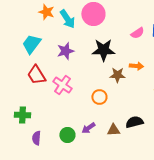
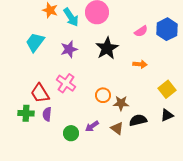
black star: (103, 50) -> (107, 48), turned -30
red trapezoid: (36, 75) -> (40, 93), moved
brown star: (117, 75) -> (121, 103), moved
brown triangle: (113, 130) -> (117, 128), turned 40
purple semicircle: (36, 138) -> (47, 114), moved

